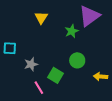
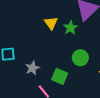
yellow triangle: (41, 18) -> (51, 23), moved

